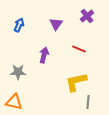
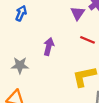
purple triangle: (56, 24) -> (78, 13), moved

